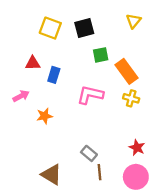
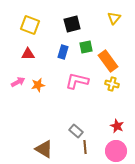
yellow square: (50, 28) -> (30, 25), moved
blue rectangle: (54, 75) -> (63, 52), moved
orange star: (44, 116) -> (38, 85), moved

